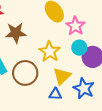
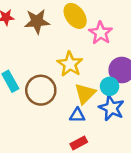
brown star: (16, 33) -> (37, 21), moved
cyan circle: (79, 48) -> (110, 86), moved

